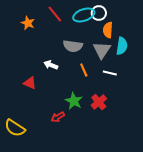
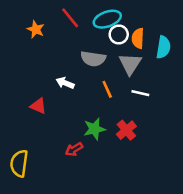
white circle: (99, 13) -> (119, 34), moved
cyan semicircle: (122, 46) -> (163, 47), moved
green star: (74, 101) -> (94, 129), turned 30
yellow semicircle: (15, 128) -> (19, 163), turned 65

